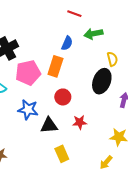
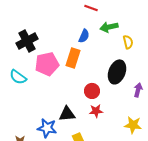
yellow semicircle: (112, 59) -> (128, 42), moved
red circle: (63, 97) -> (92, 91), moved
blue star: (28, 110) -> (47, 128), moved

